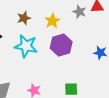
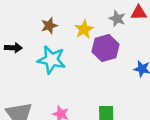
purple hexagon: (61, 45) -> (105, 48), moved

